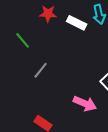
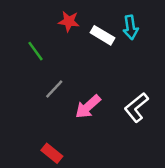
pink arrow: (85, 103) -> (88, 107), moved, turned 110

